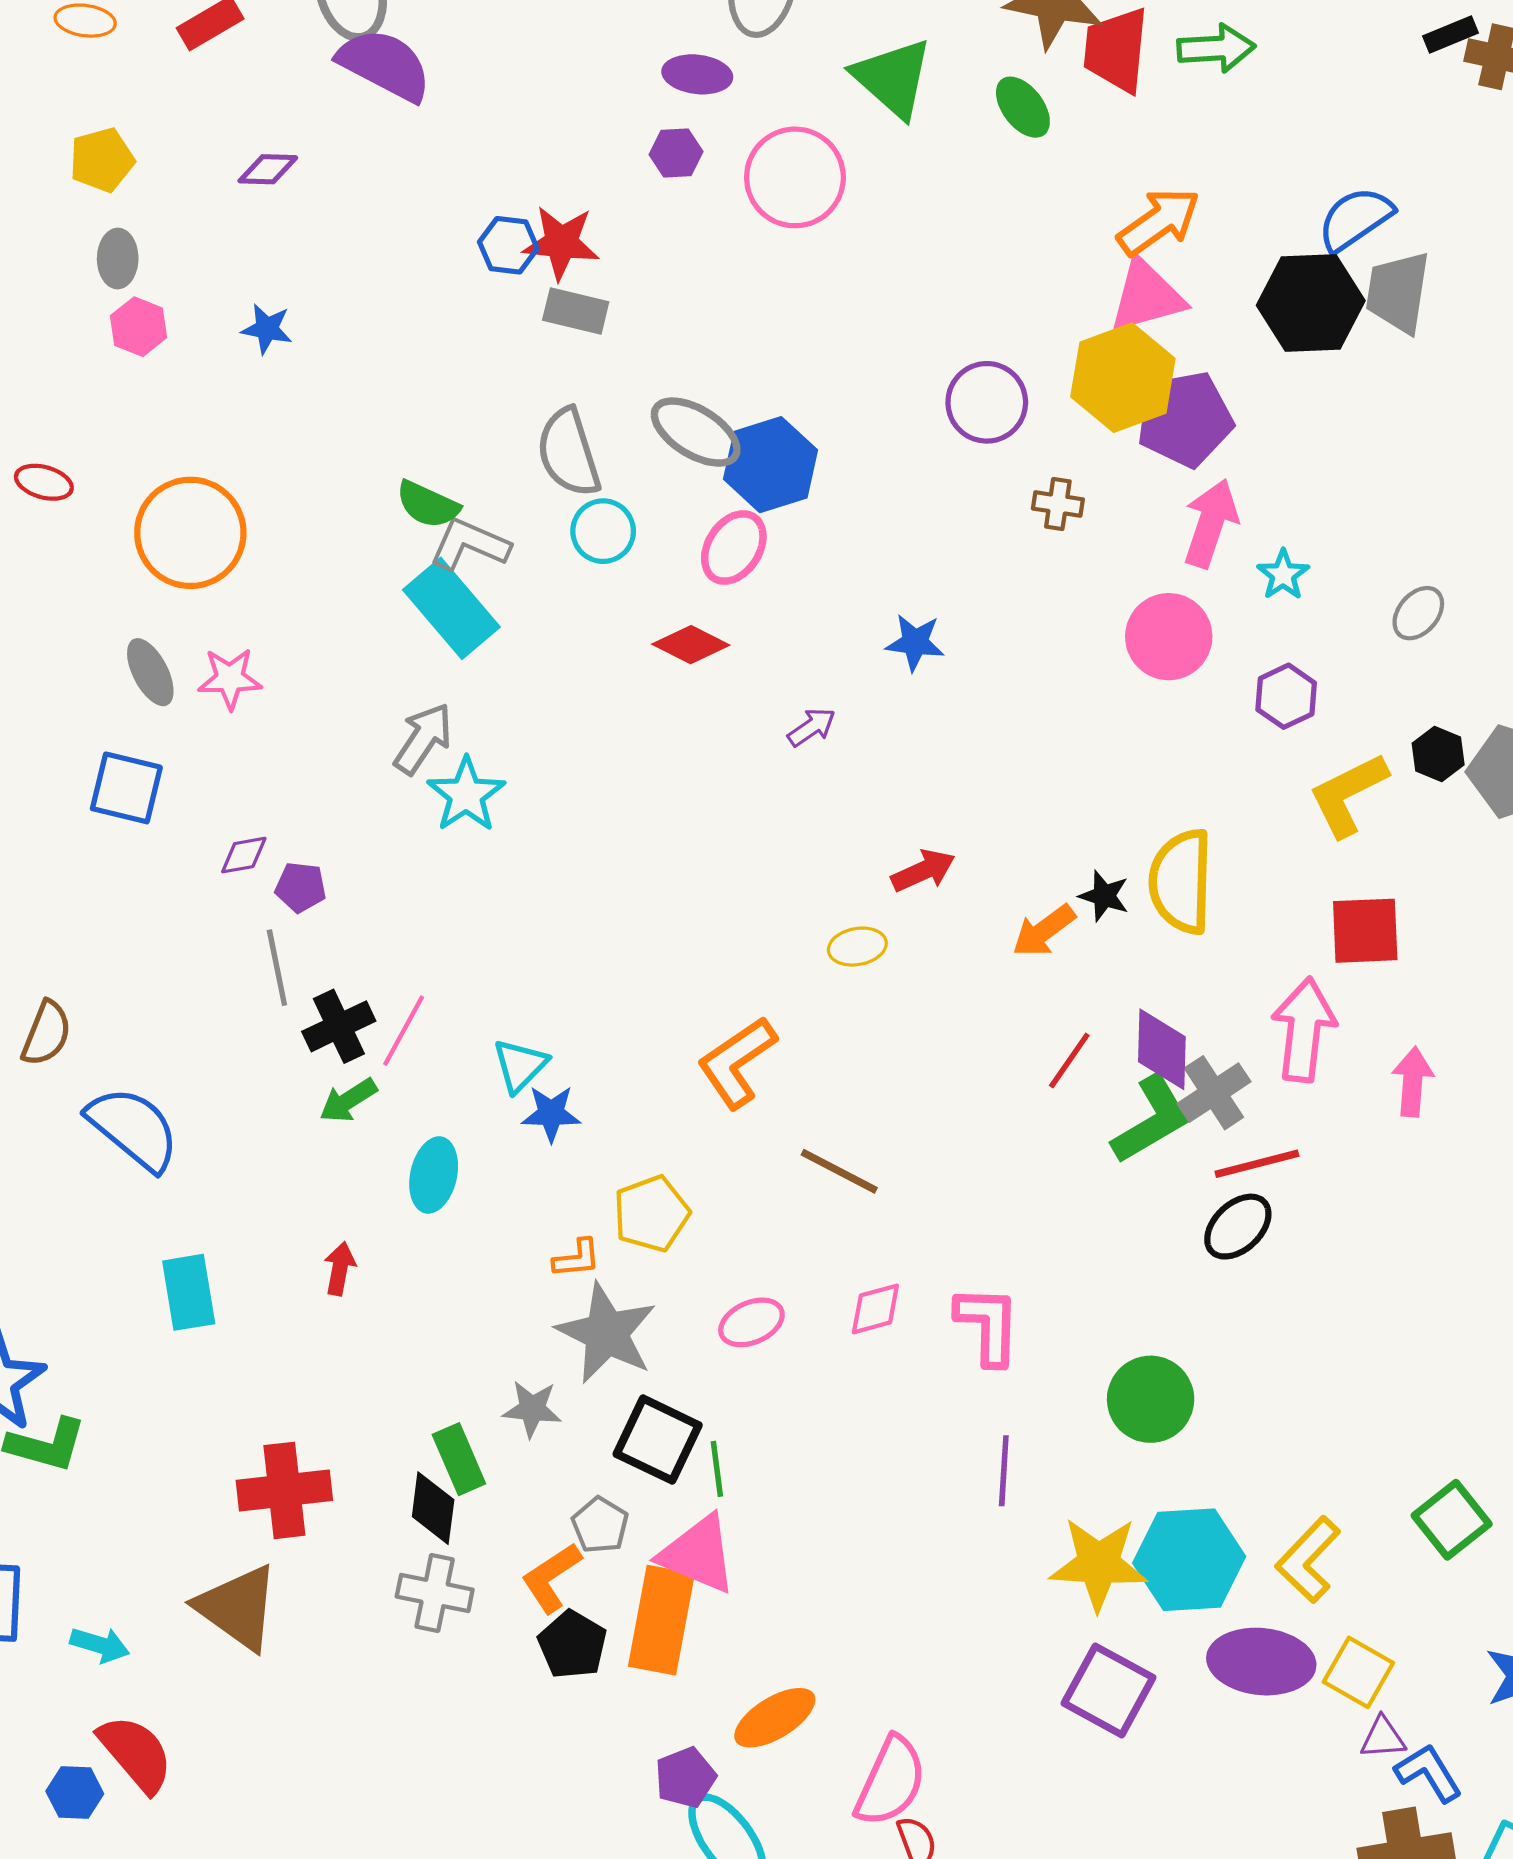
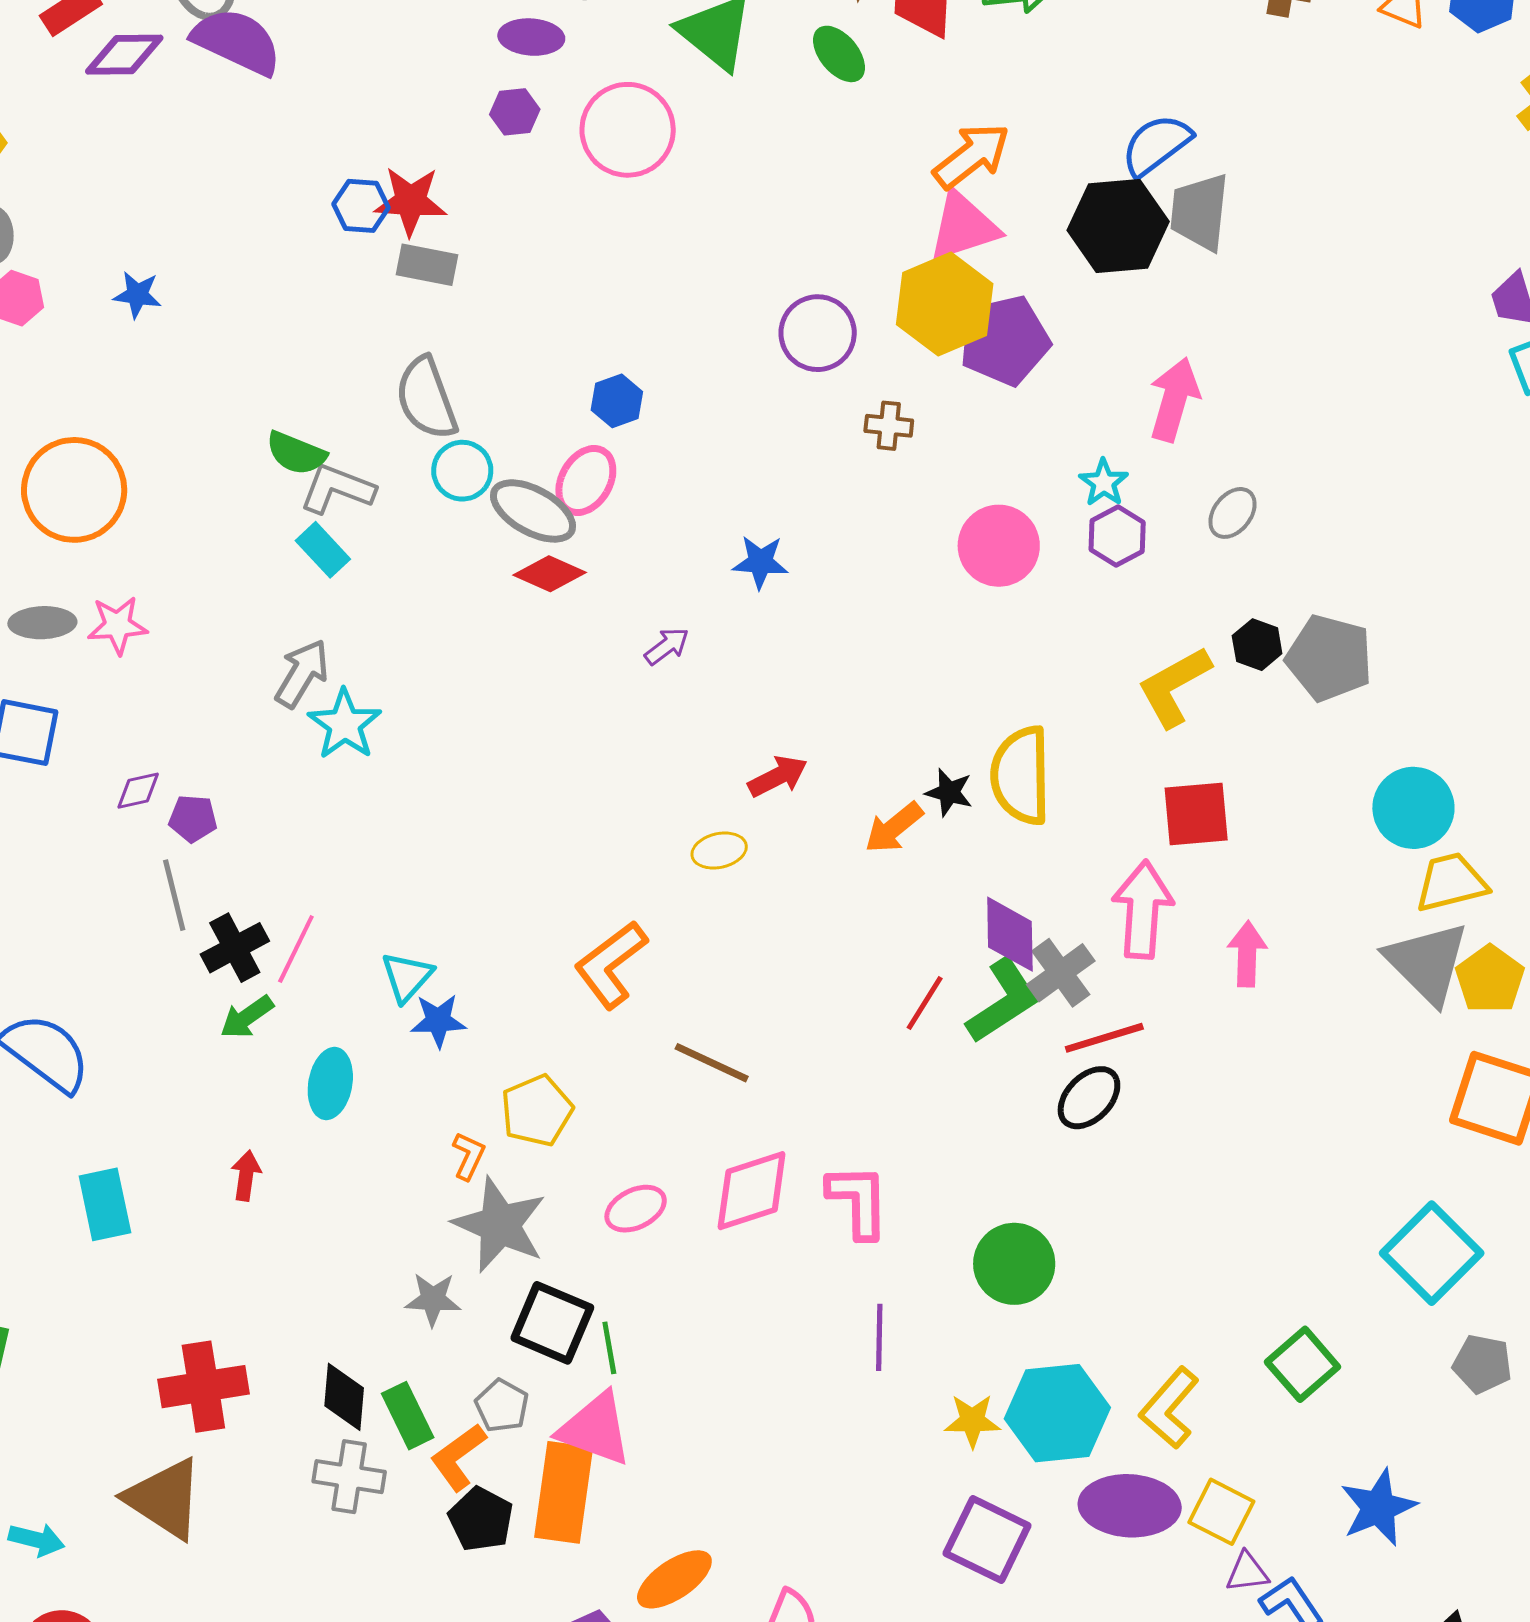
purple diamond: (268, 169) -> (124, 55), moved, size x1.4
gray ellipse: (696, 432) -> (533, 511), moved
blue hexagon: (771, 465) -> (617, 401), size x0.6
pink arrow: (1211, 523) -> (1174, 399), moved
cyan rectangle: (451, 608) -> (323, 550), size x0.6
gray ellipse: (150, 672) -> (42, 623), turned -62
purple hexagon: (1286, 696) -> (1117, 536), moved
red line: (1069, 1061) -> (925, 1003), moved
orange L-shape: (577, 1258) -> (469, 1156), turned -57
pink diamond: (875, 1309) -> (752, 1191), size x1.6
green rectangle: (459, 1459) -> (408, 1416), moved
yellow star: (1099, 1564) -> (972, 1421), size x0.6

